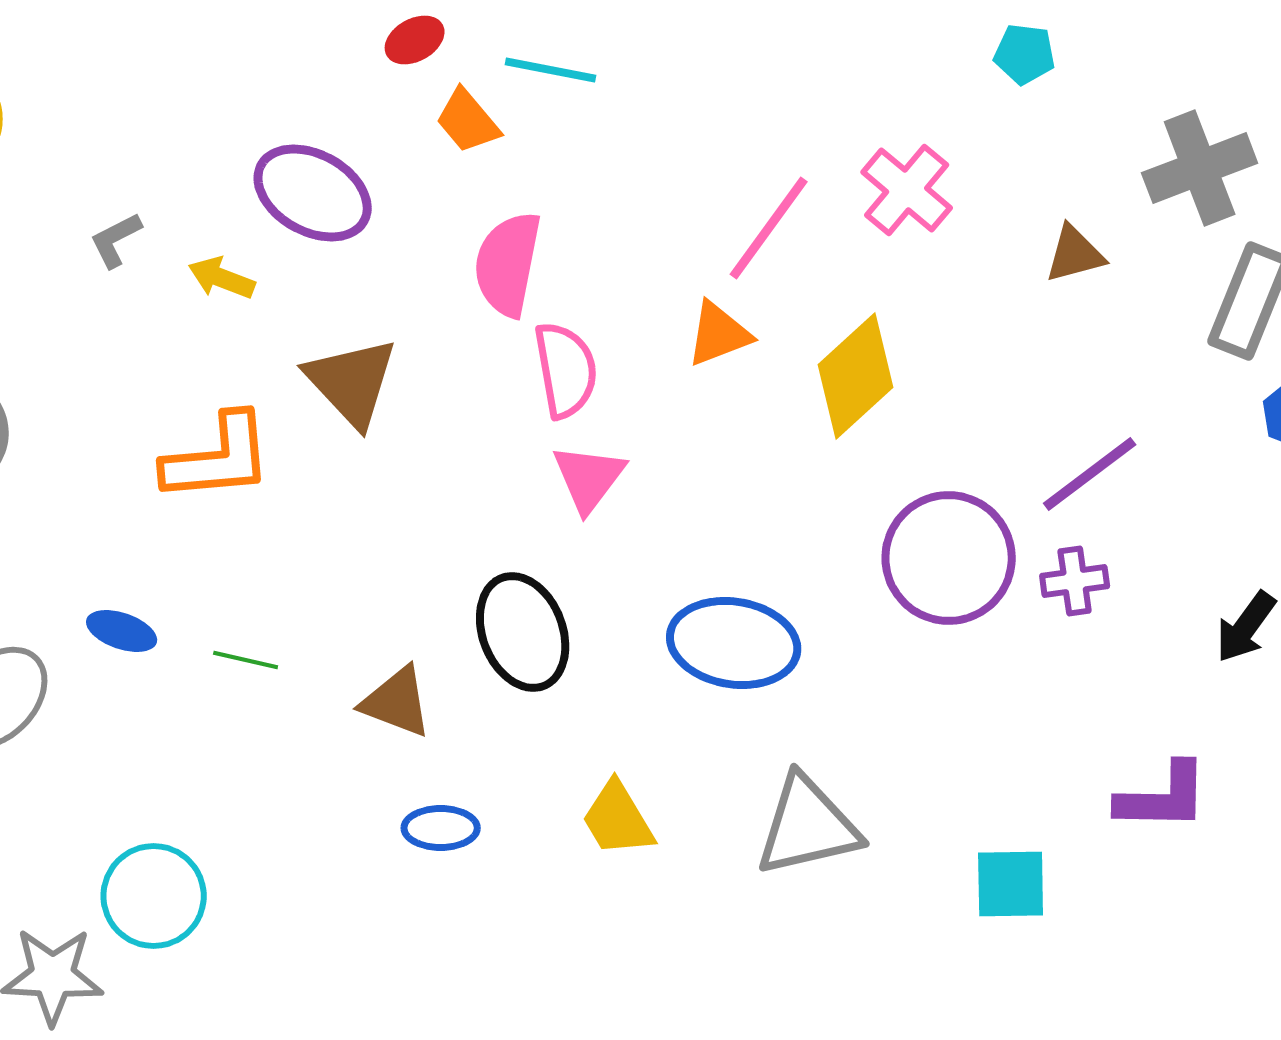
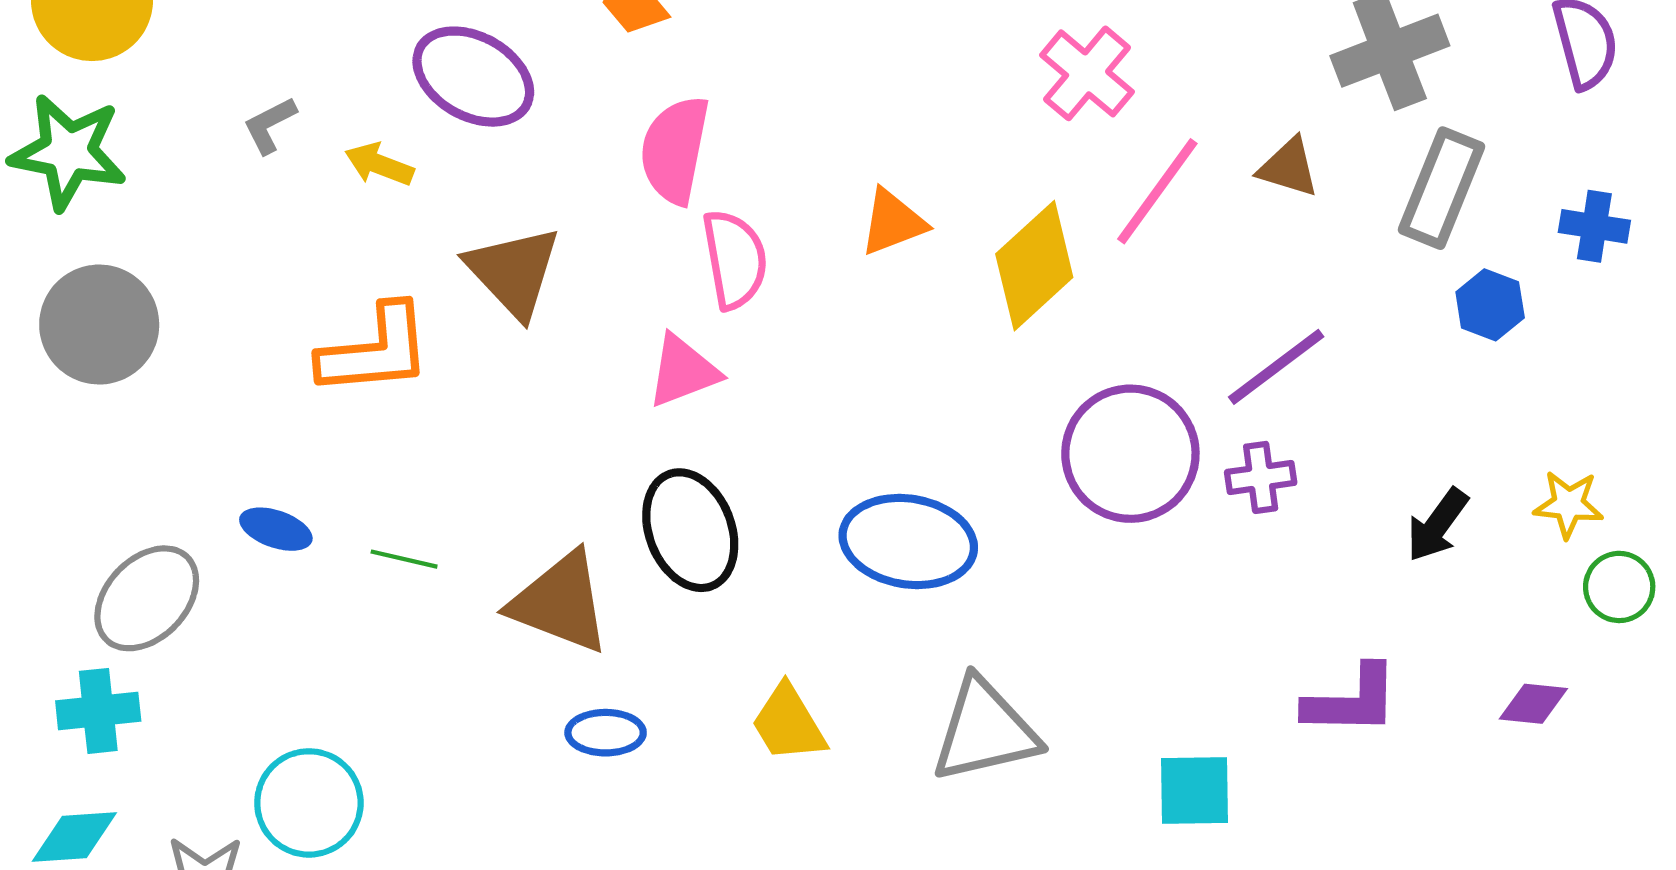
pink line: (769, 228) -> (1157, 191), moved
brown triangle: (1075, 254) -> (1289, 167), moved, turned 32
pink triangle: (589, 478) -> (683, 371), moved, turned 32
brown triangle: (397, 702) -> (560, 602), size x1.4

